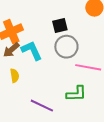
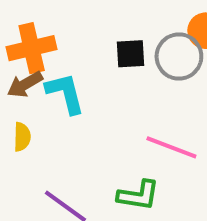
gray circle: (66, 47) -> (179, 57), moved

